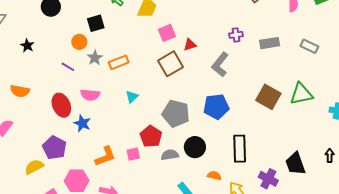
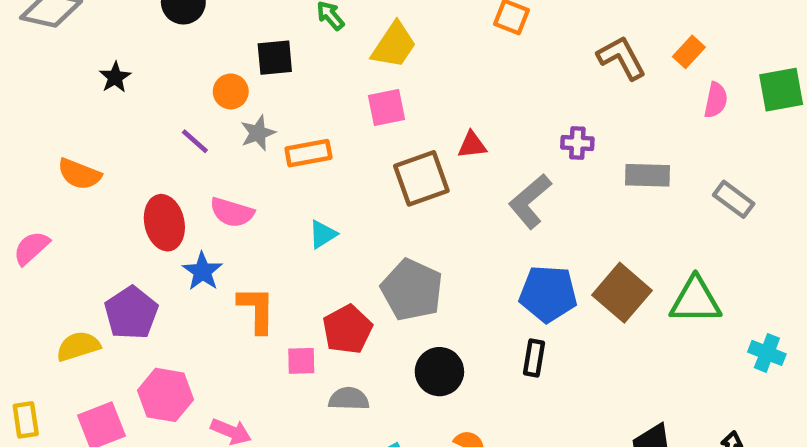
pink square: (167, 33) -> (387, 107), moved
blue pentagon: (216, 107) -> (548, 294), moved
black rectangle: (240, 149) -> (534, 358), moved, size x0.6
gray semicircle: (170, 155) -> (349, 399), moved
orange L-shape: (105, 156) -> (257, 310), moved, turned -80

